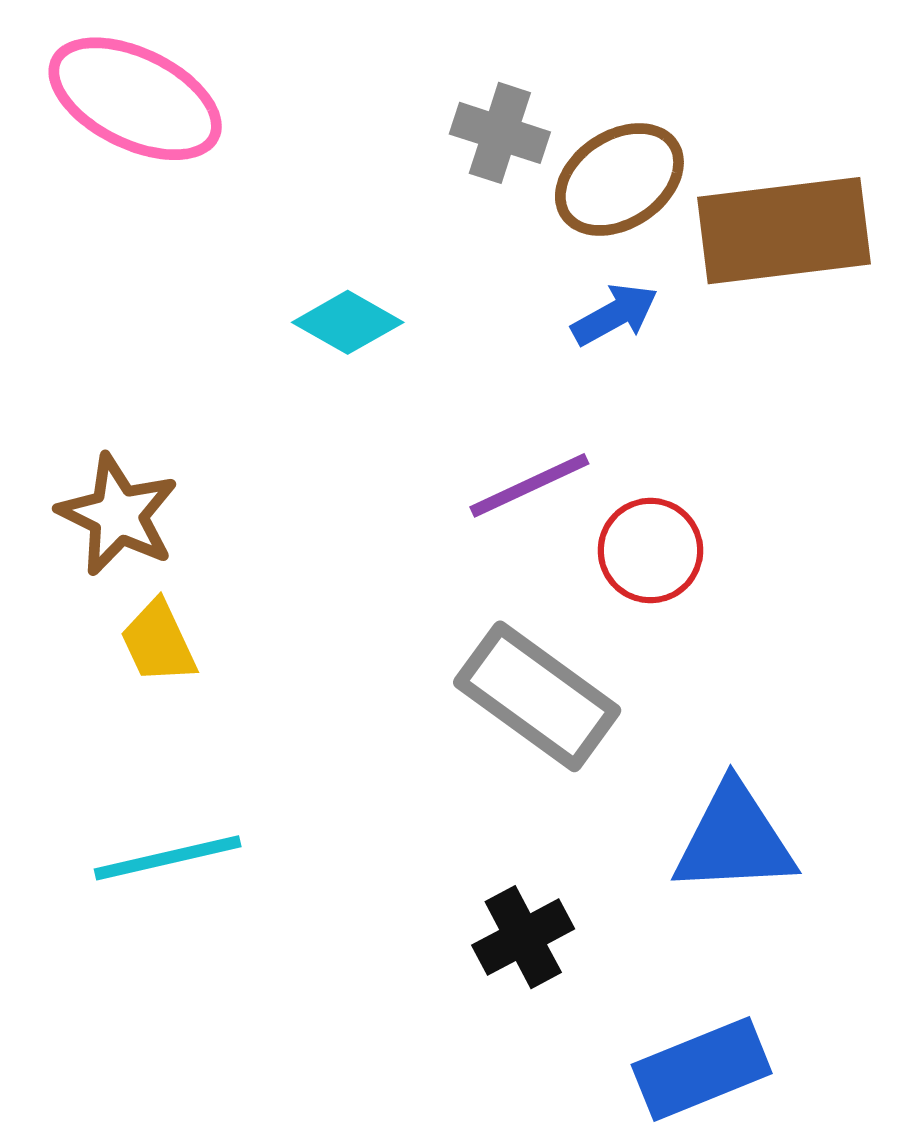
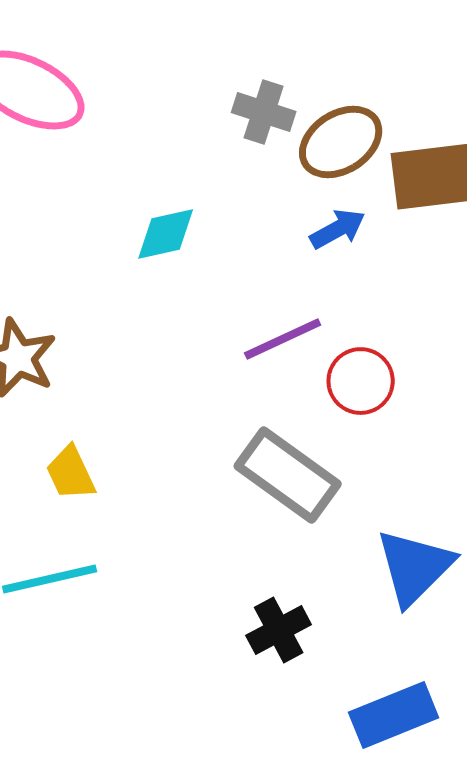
cyan diamond: (348, 322) -> (166, 234), turned -42
yellow trapezoid: (158, 642) -> (71, 473), moved
blue triangle: (734, 839) -> (415, 567), turned -42

